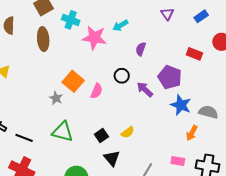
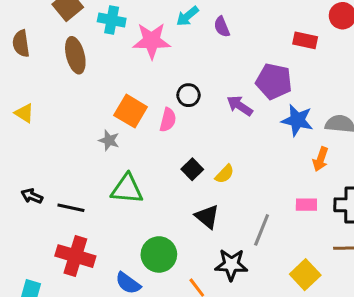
purple semicircle: (141, 49) -> (222, 27), moved, turned -32
black circle: (122, 76) -> (188, 95), moved
black square: (101, 135) -> (192, 169), moved

